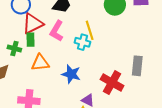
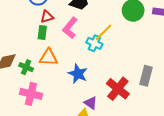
red triangle: (33, 24) -> (47, 17), size x0.6
yellow line: (90, 30) -> (103, 32), turned 54
green cross: (14, 48) -> (26, 67), moved

